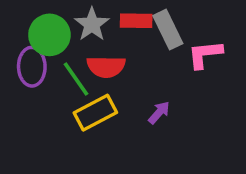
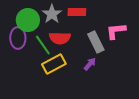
gray rectangle: (168, 30) -> (96, 42), moved

